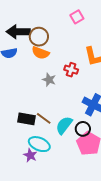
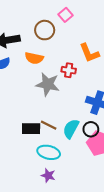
brown circle: (39, 37) -> (45, 30), moved
gray star: (49, 80) -> (48, 84), size x1.6
purple star: (30, 155) -> (48, 175), moved

